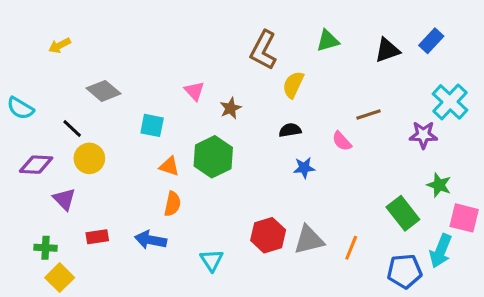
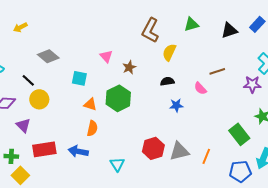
red rectangle: (97, 237) -> (44, 149), size x1.6

